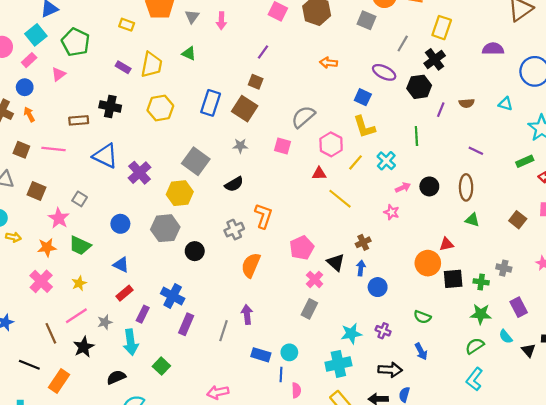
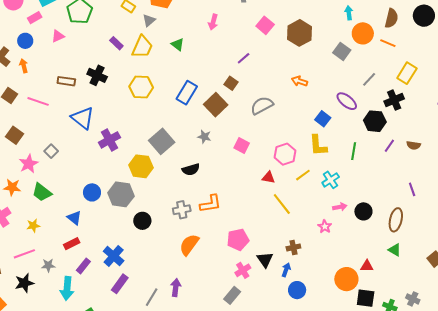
gray triangle: (192, 17) -> (149, 20), moved
gray semicircle: (303, 117) -> (262, 105), moved
green line: (416, 136) -> (354, 151), moved
purple line: (476, 151) -> (412, 189), turned 32
orange L-shape: (263, 216) -> (210, 204), turned 50
blue circle: (120, 224) -> (92, 192), moved

